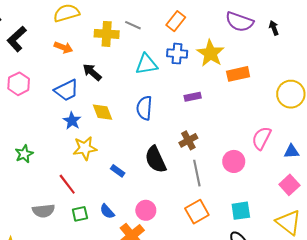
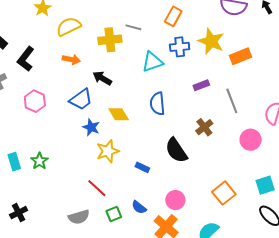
green star: (24, 154) -> (39, 161), moved
gray line: (197, 173) -> (232, 101), moved

